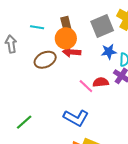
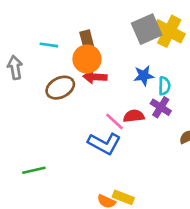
gray square: (102, 26) -> (147, 29), moved
blue L-shape: (76, 118) -> (104, 143), moved
green line: (24, 122) -> (34, 170), turned 30

